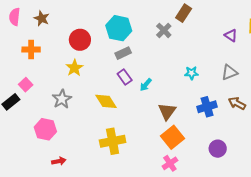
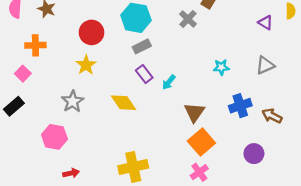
pink square: (26, 85) -> (23, 74), moved
brown arrow: (237, 103) -> (272, 116), moved
yellow cross: (113, 141) -> (133, 167), moved

